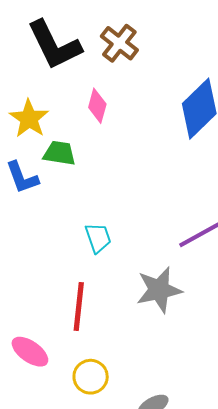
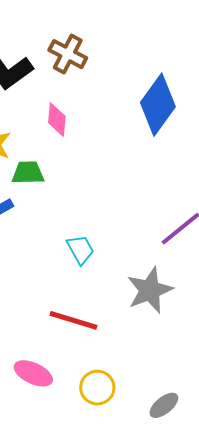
red line: (79, 306) -> (74, 320), turned -69

